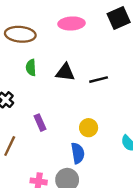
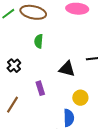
black triangle: (65, 72) -> (67, 69), moved

